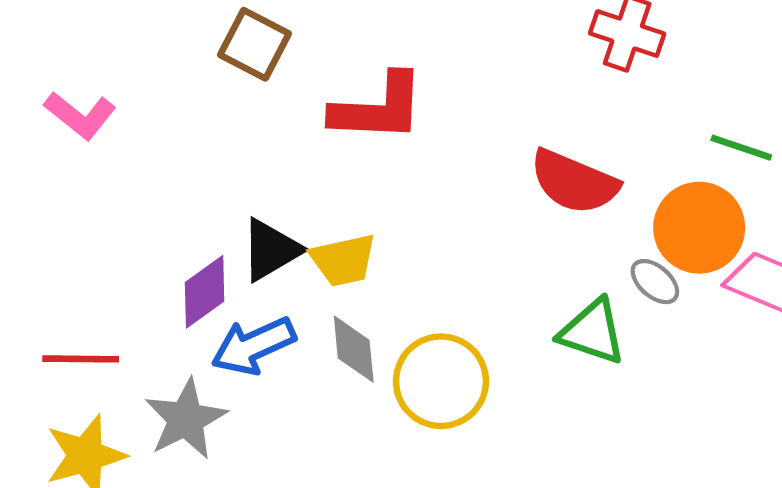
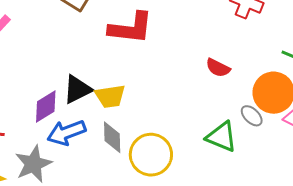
red semicircle: (574, 182) -> (218, 68), size x0.6

